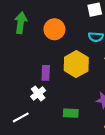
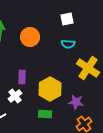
yellow hexagon: (76, 64) -> (50, 89), moved

